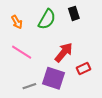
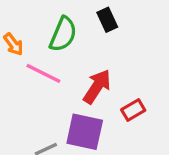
pink line: (22, 52) -> (43, 73), moved

